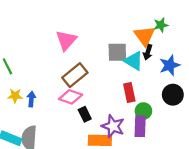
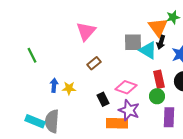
brown rectangle: (75, 75) -> (94, 63), size x0.6
red rectangle: (129, 92) -> (159, 79), moved
yellow star: (15, 96) -> (69, 88), moved
pink diamond: (71, 97) -> (126, 87), moved
purple rectangle: (140, 126) -> (169, 117), moved

